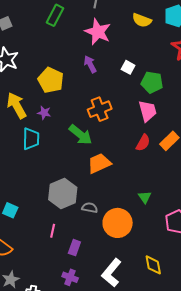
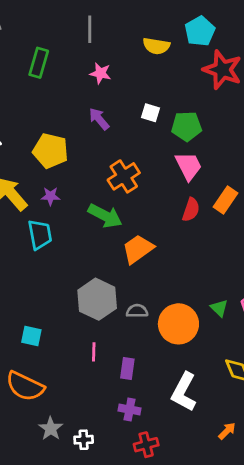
pink star: (98, 32) -> (100, 73), size x0.6
green triangle: (145, 197) -> (219, 308), moved

